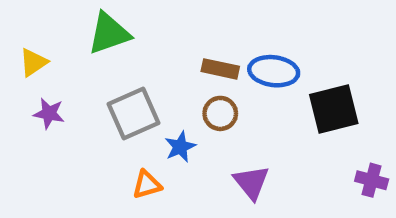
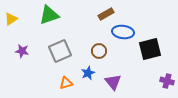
yellow triangle: (33, 62) -> (11, 19), moved
brown rectangle: (220, 69) -> (106, 14), moved, turned -42
blue star: (180, 147) -> (88, 73), moved

